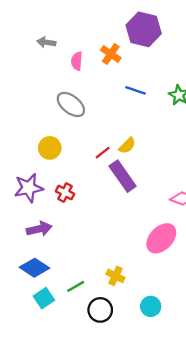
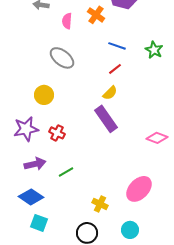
red line: (103, 153) -> (115, 69), moved
pink ellipse: (161, 238) -> (139, 189), moved
green line: (76, 286) -> (66, 172), moved
cyan square: (44, 298) -> (39, 223), turned -36

